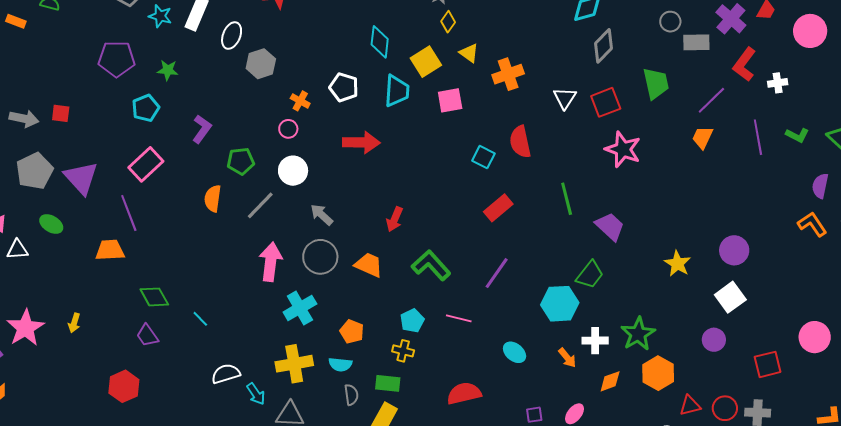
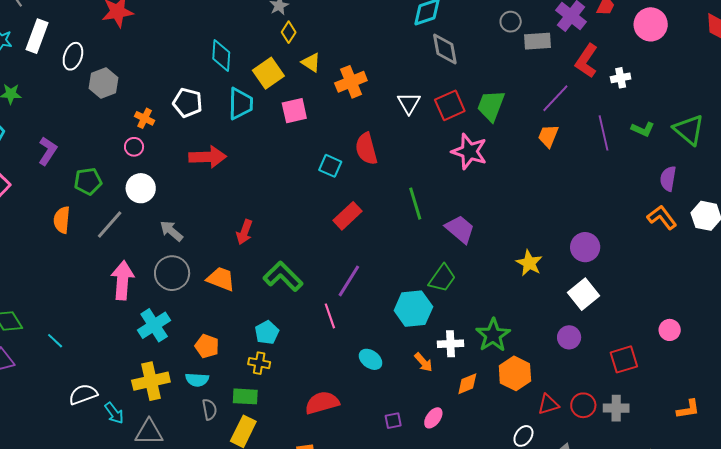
gray diamond: (603, 46) -> (445, 49), turned -52
green trapezoid: (656, 83) -> (491, 106), moved, turned -144
pink line: (459, 318) -> (330, 316), moved, turned 60
pink circle: (815, 337) -> (670, 330), size x0.7

